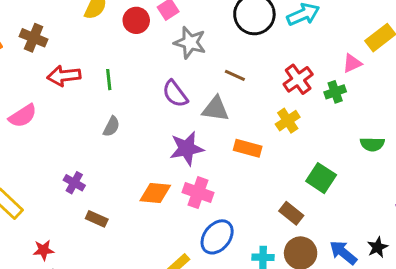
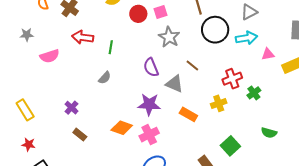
pink triangle: (352, 63) -> (268, 54), moved
green cross: (335, 92) -> (254, 93), turned -32
pink cross: (198, 193) -> (149, 135), turned 30
red star: (43, 250) -> (29, 144), moved

